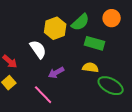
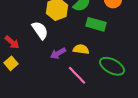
yellow semicircle: (90, 68) -> (81, 49), moved
pink line: (43, 95) -> (77, 75), moved

